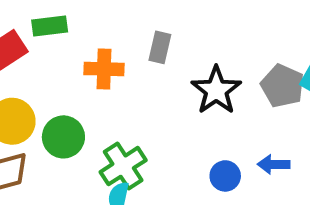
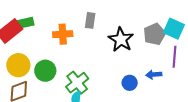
green rectangle: (50, 26) -> (25, 23), moved
gray pentagon: (282, 86) -> (154, 34), turned 30

